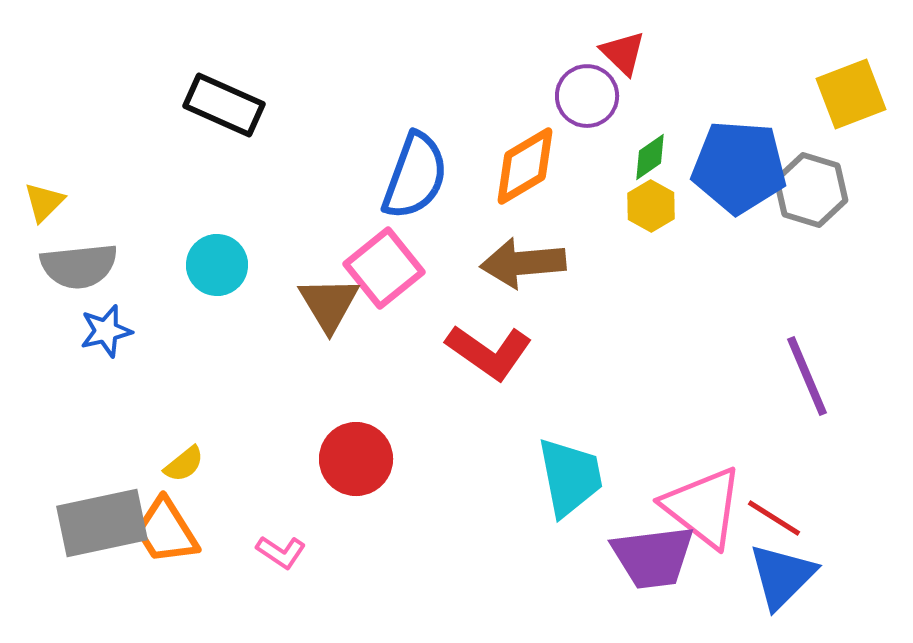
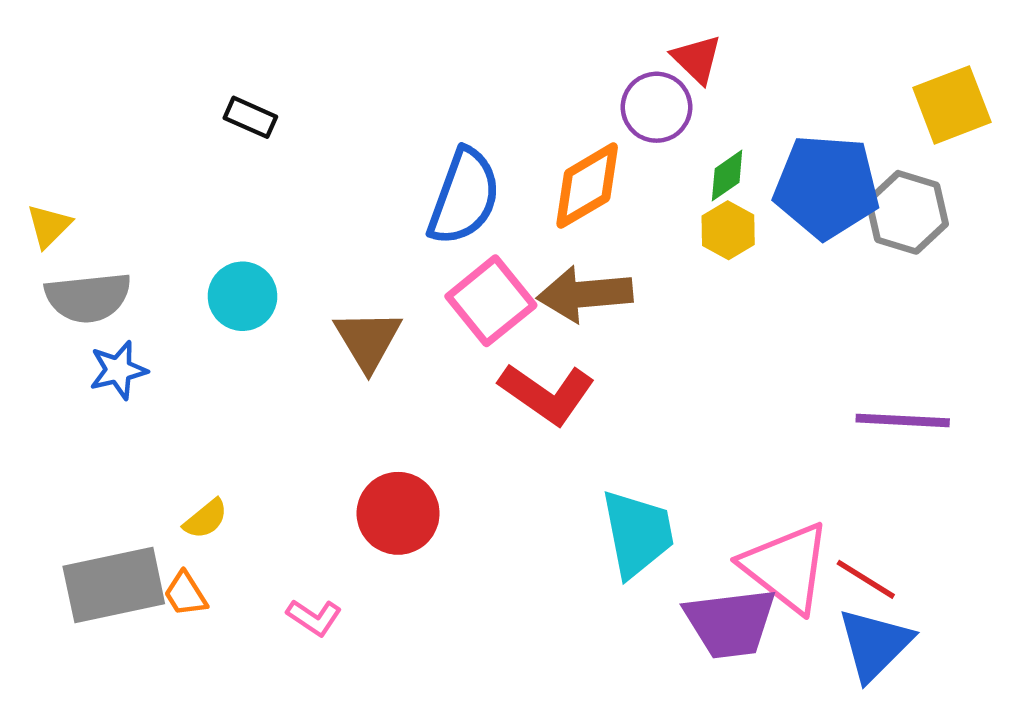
black rectangle: (224, 105) -> (250, 117), size x0.6
pink square: (384, 268) -> (491, 301), moved
purple line: (807, 376) -> (903, 420), turned -64
orange trapezoid: (166, 531) -> (185, 594), size x0.6

